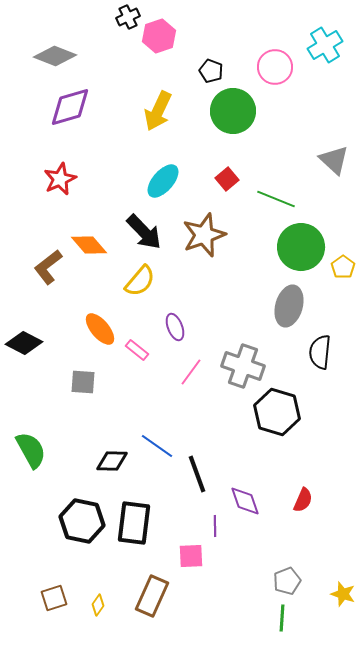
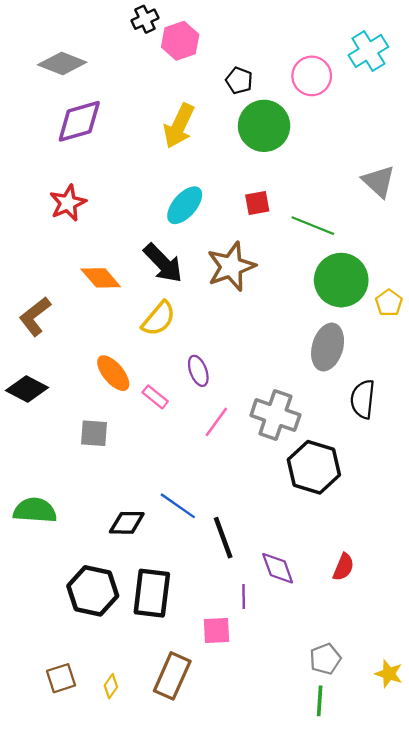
red square: (227, 179) -> (257, 203), turned 30
brown L-shape: (48, 267) -> (35, 316), moved
green semicircle: (31, 450) -> (35, 510), turned -57

